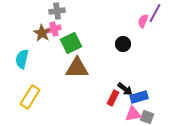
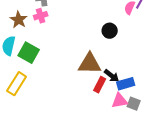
brown star: (42, 33) -> (19, 20), moved
green square: (71, 43) -> (29, 53), moved, turned -35
brown triangle: (77, 68) -> (90, 64), moved

